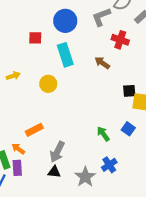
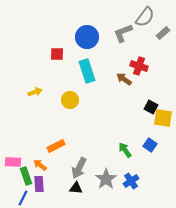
red cross: (120, 40) -> (139, 66), moved
black square: (129, 91) -> (151, 107), turned 32
gray star: (85, 177) -> (106, 179), moved

